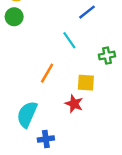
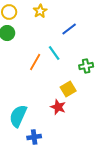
orange line: (47, 73) -> (35, 62), moved
yellow square: (86, 83) -> (68, 89), turned -35

